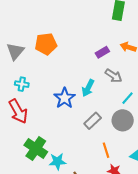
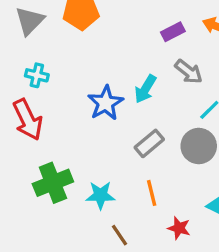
green cross: (36, 148) -> (53, 183), turned 30
orange line: (106, 150) -> (152, 193), moved
cyan star: (57, 161) -> (100, 195), moved

